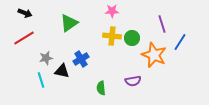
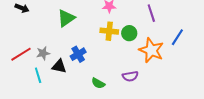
purple line: (162, 24) -> (151, 13), moved
red line: (24, 38) -> (21, 54), moved
green semicircle: (101, 88) -> (98, 83), turned -56

